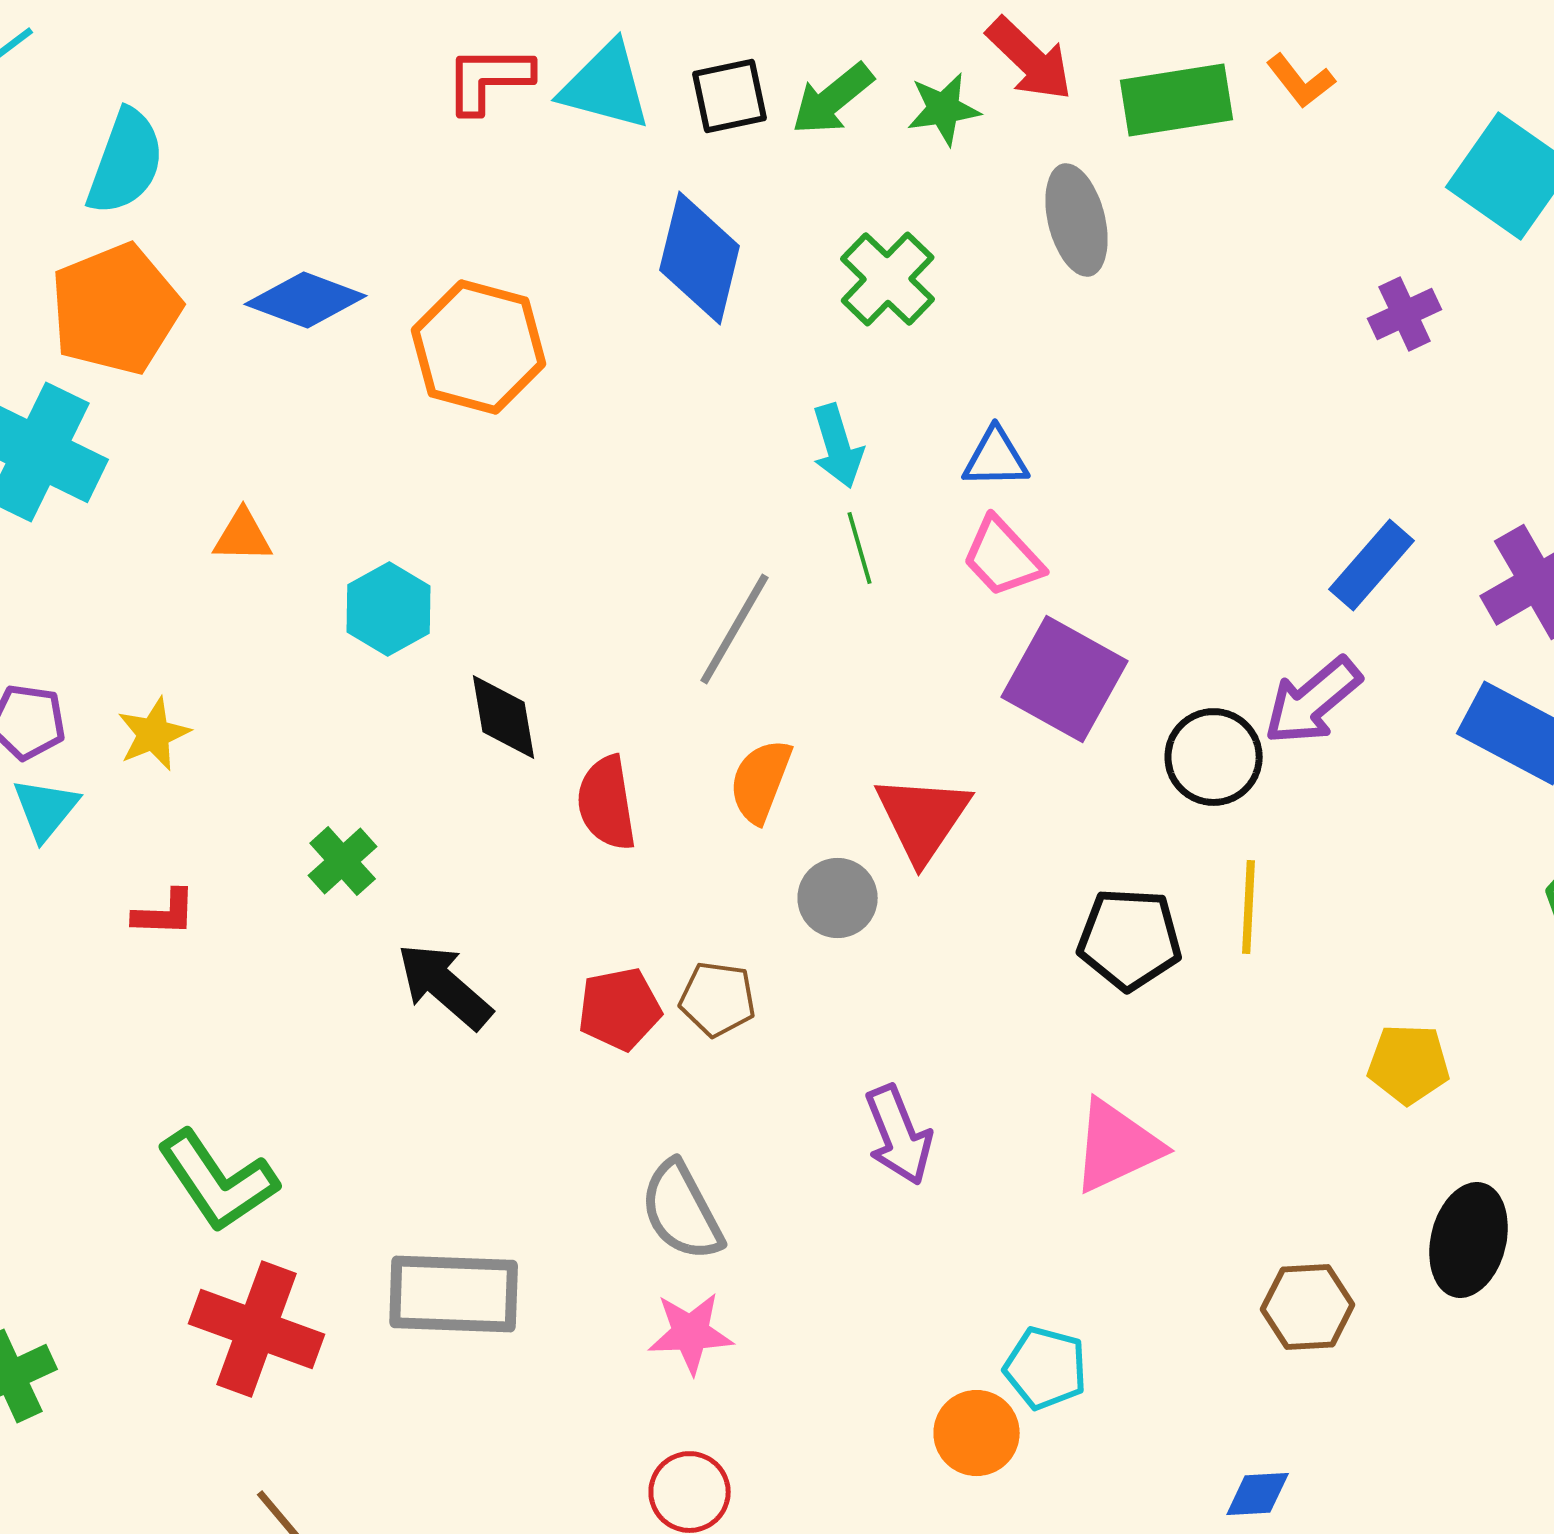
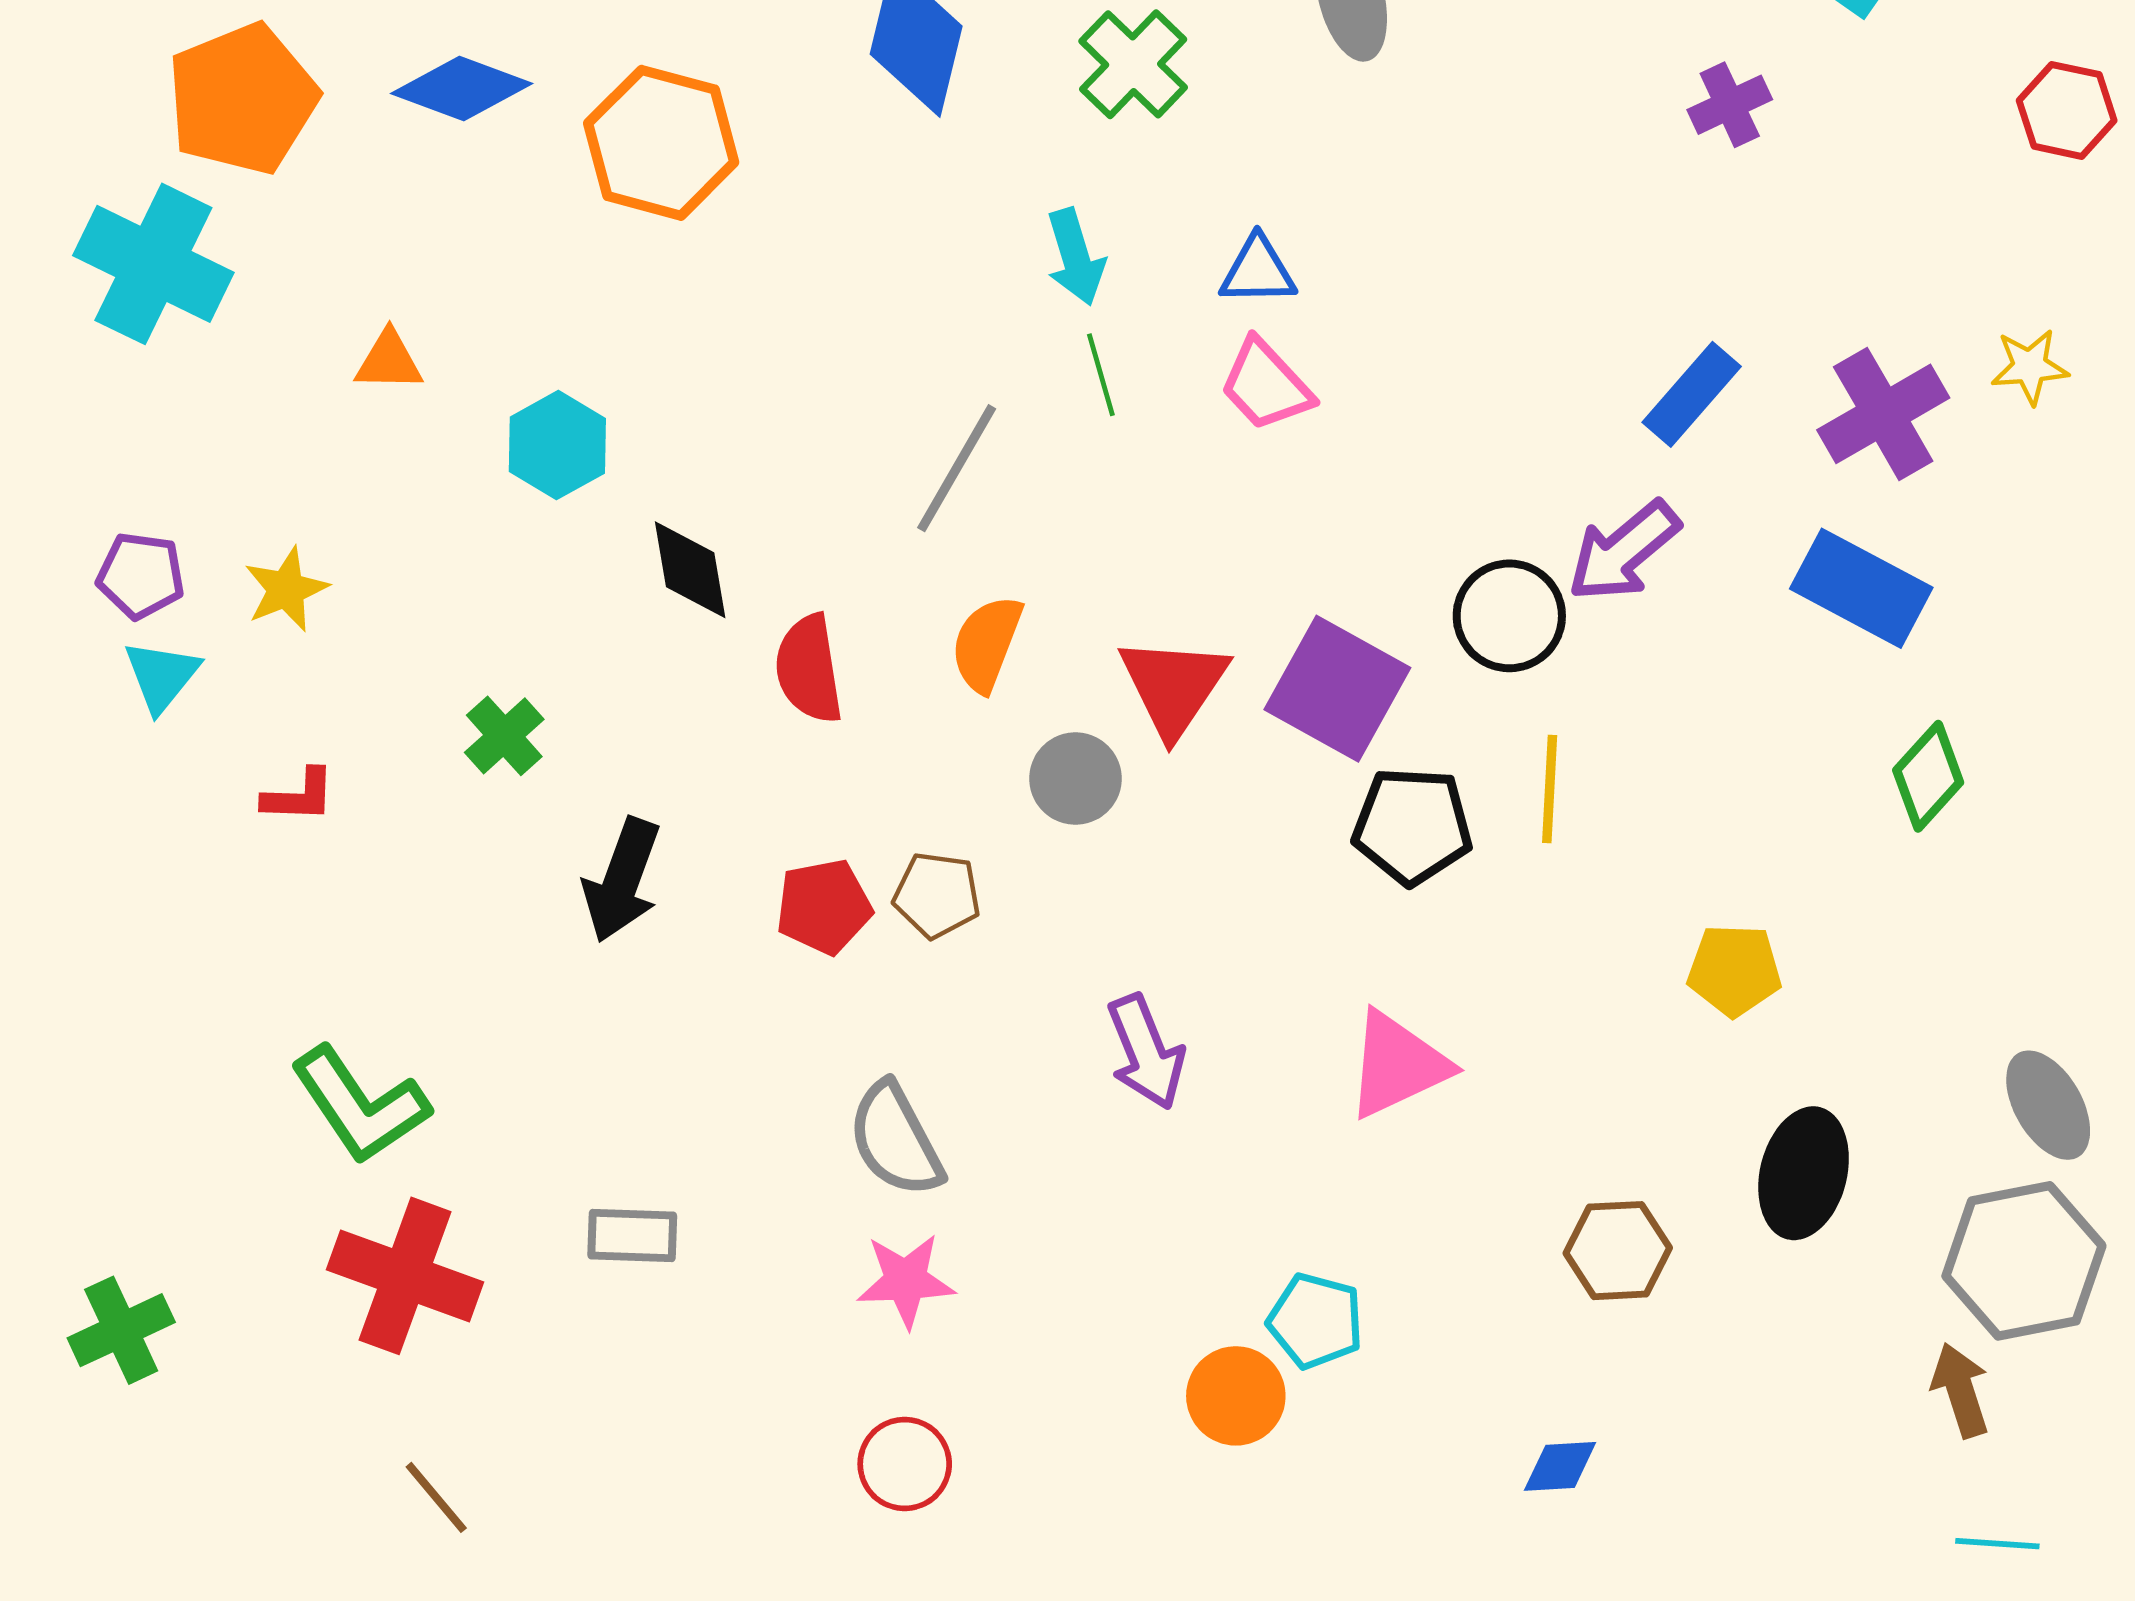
purple square: (1065, 679) -> (1337, 689), moved
black arrow: (445, 986) -> (622, 880), turned -111
gray rectangle: (454, 1294) -> (632, 1236), size x0.6

